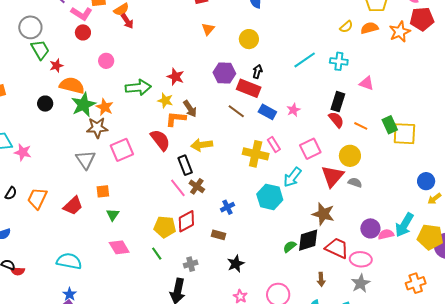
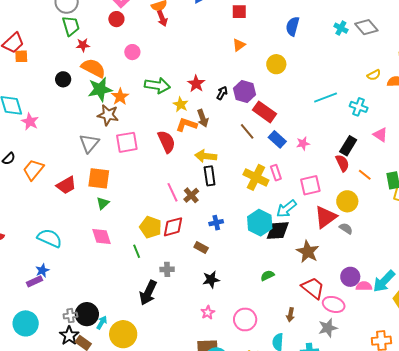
black arrow: (257, 72) -> (222, 93), moved
black rectangle: (185, 165) -> (210, 176), moved
orange square: (103, 191) -> (99, 178), size x1.6
black diamond: (308, 240) -> (278, 231), moved

